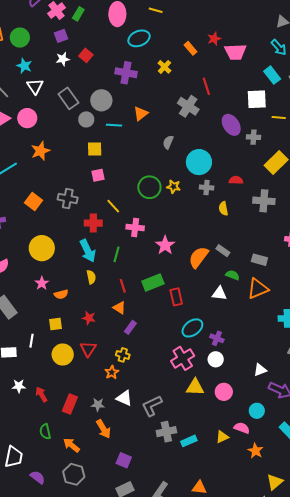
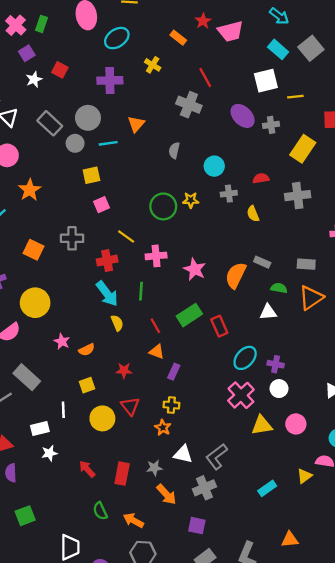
cyan circle: (199, 162) -> (214, 166), size x0.7
yellow circle: (42, 248) -> (35, 303), moved
white star: (19, 386) -> (49, 453), moved
gray cross: (166, 432) -> (204, 488), moved

